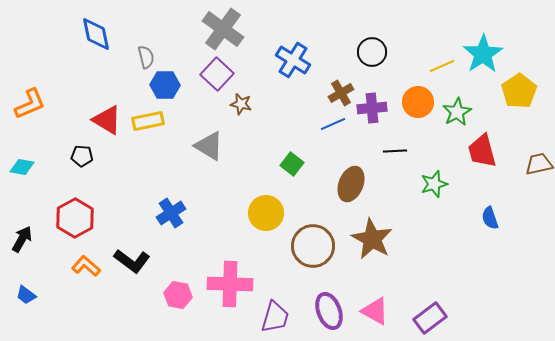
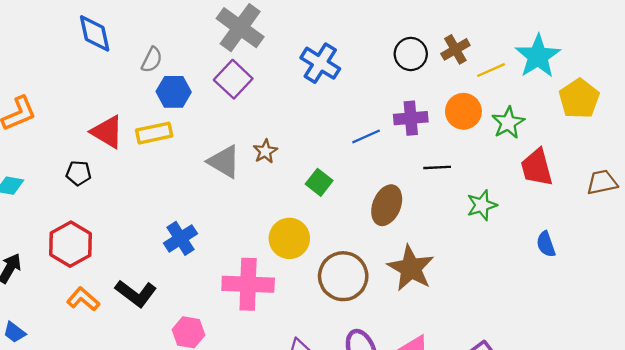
gray semicircle: (146, 57) -> (152, 60), turned 40
brown cross: (341, 93) -> (455, 49), moved
brown star: (241, 104) -> (265, 151), moved, turned 30
pink cross: (230, 284) -> (248, 284), moved

